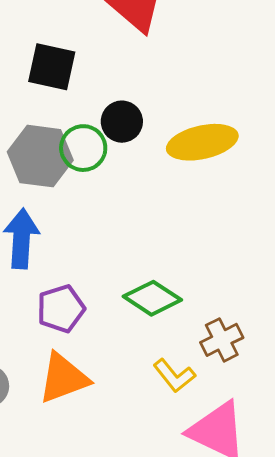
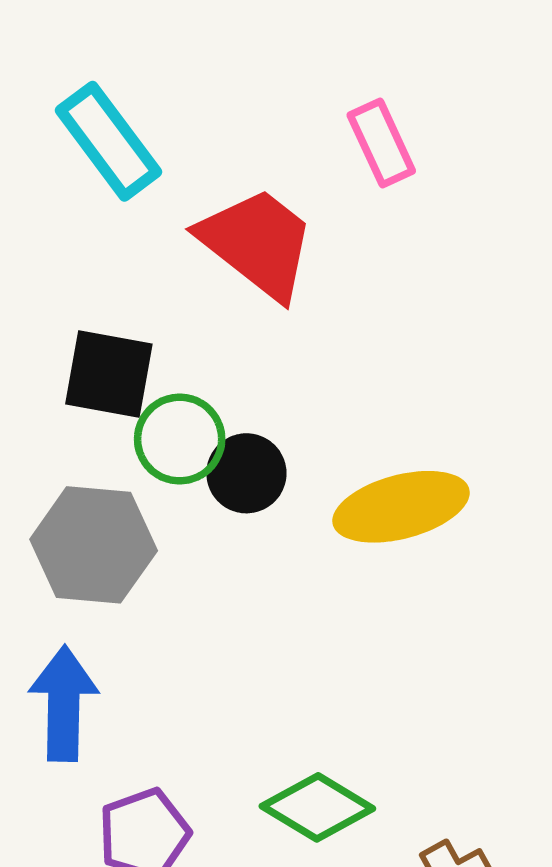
green circle: (83, 148) -> (180, 439), moved

